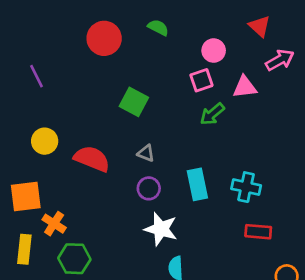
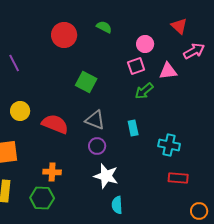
gray triangle: (146, 153) -> (95, 120), size x1.5
cyan rectangle: (197, 184) -> (133, 128), moved, size x0.7
orange cross: (54, 224) -> (52, 172), moved, turned -30

